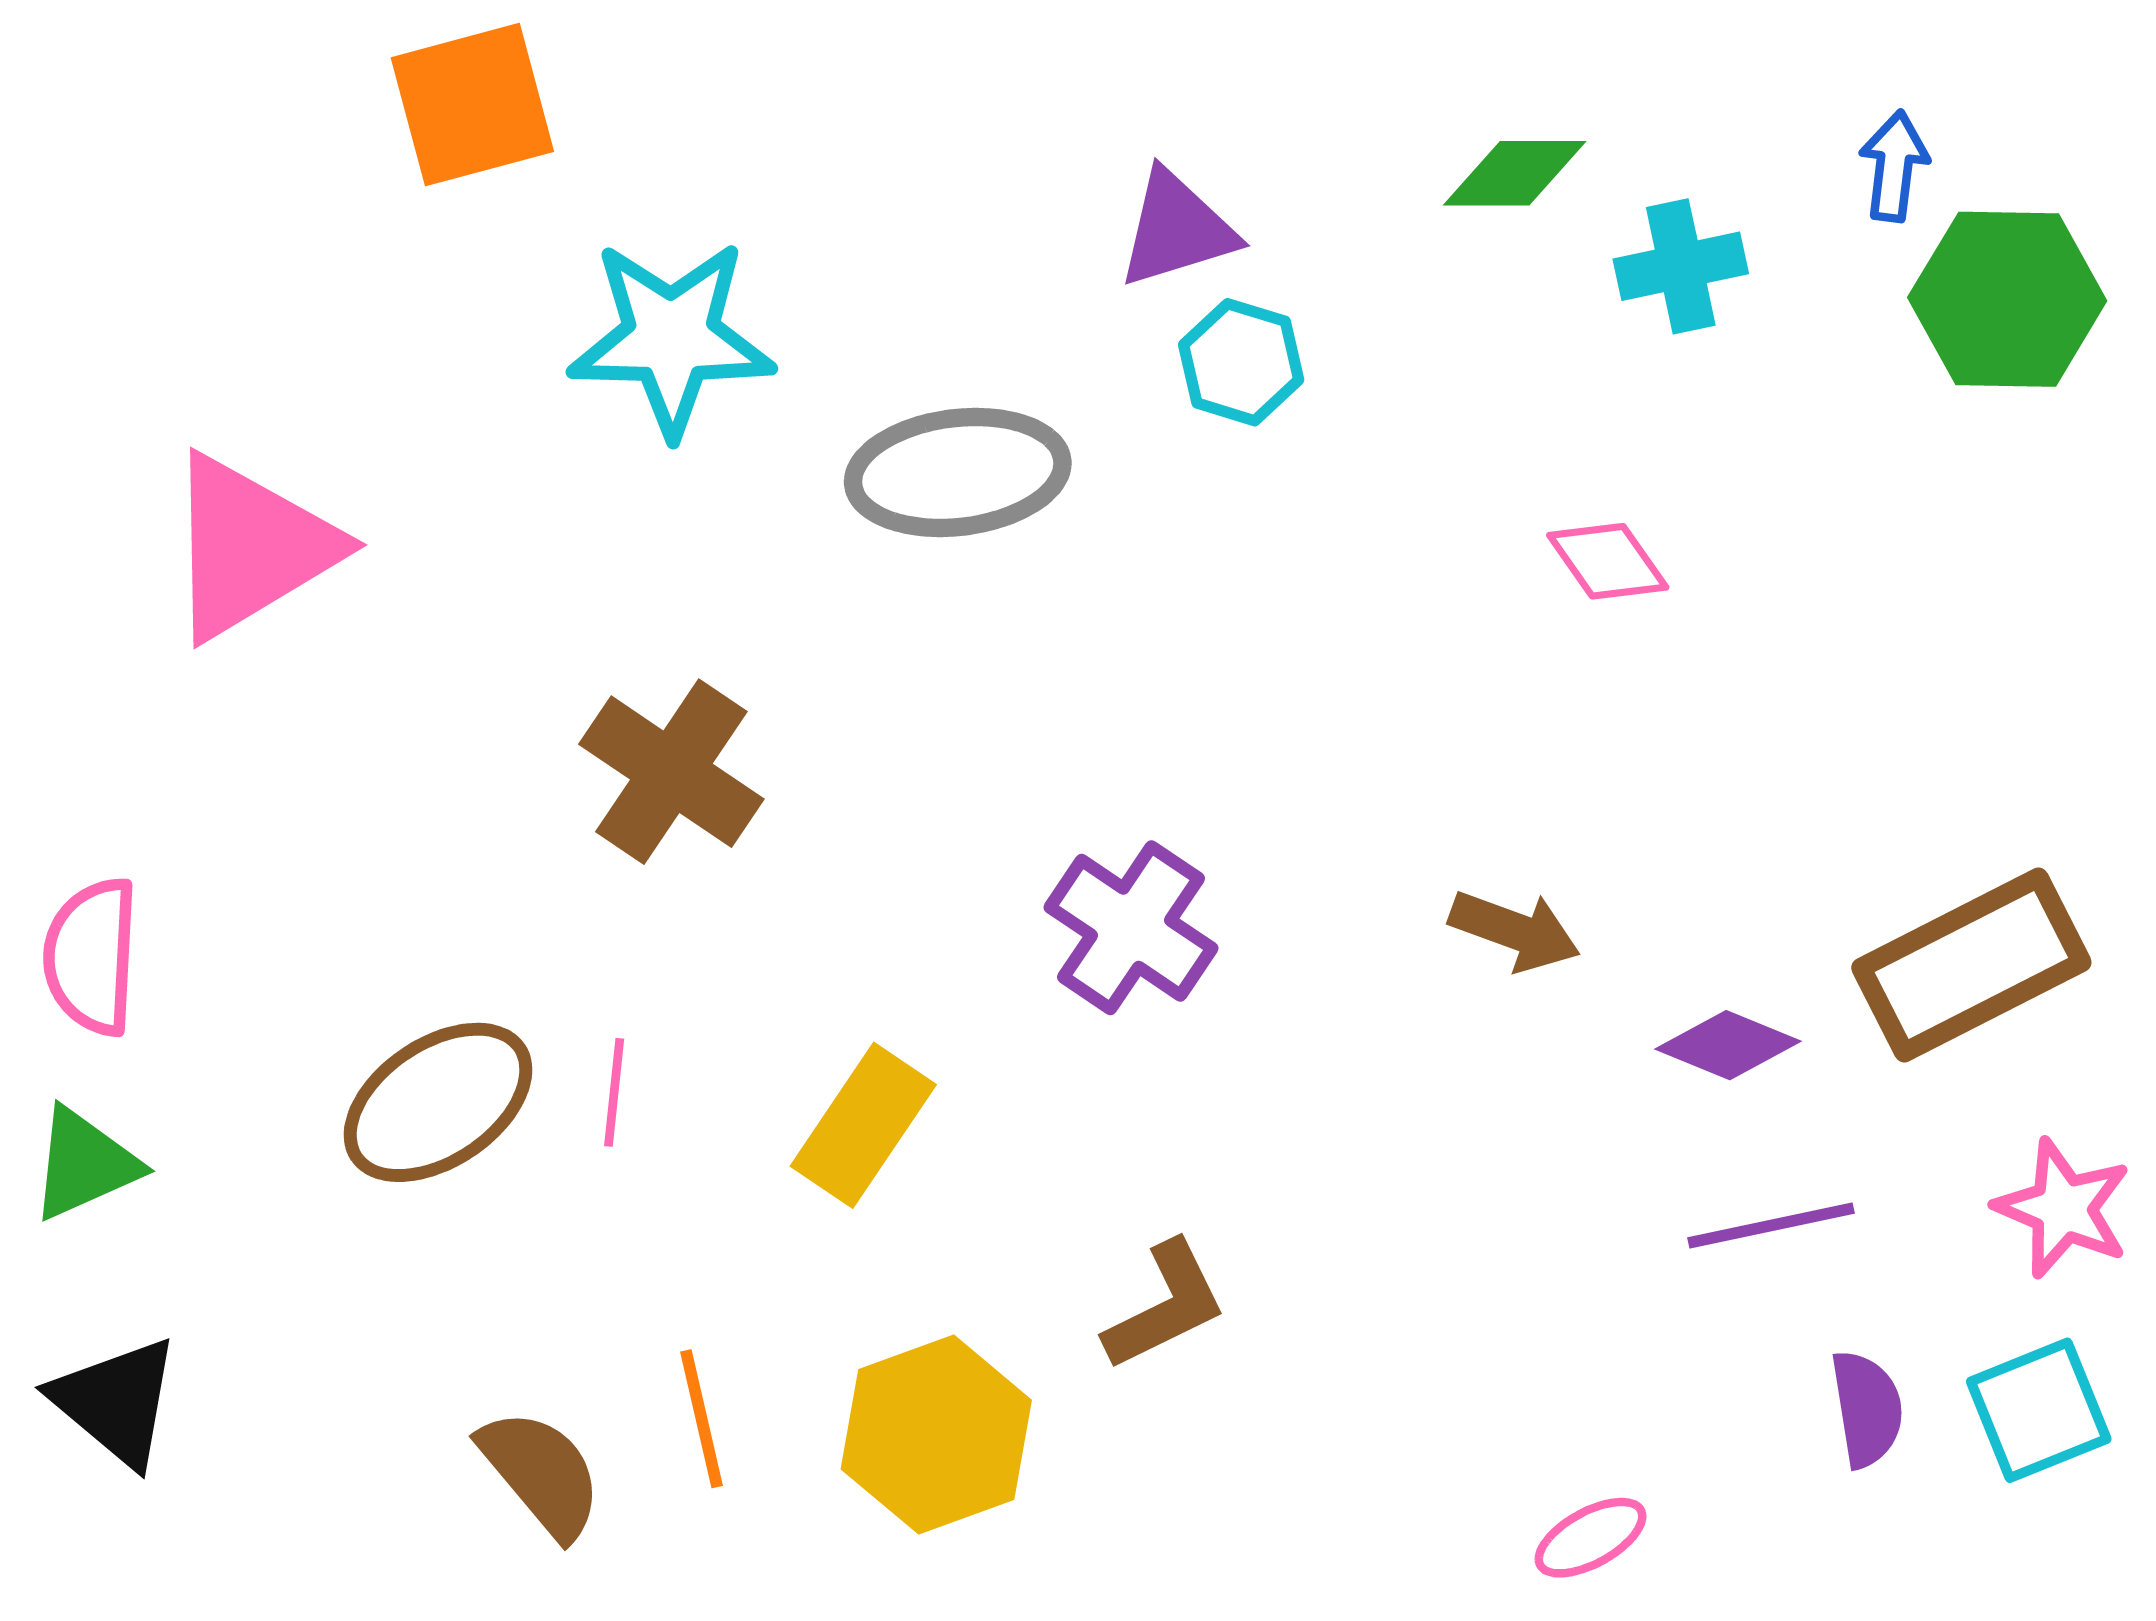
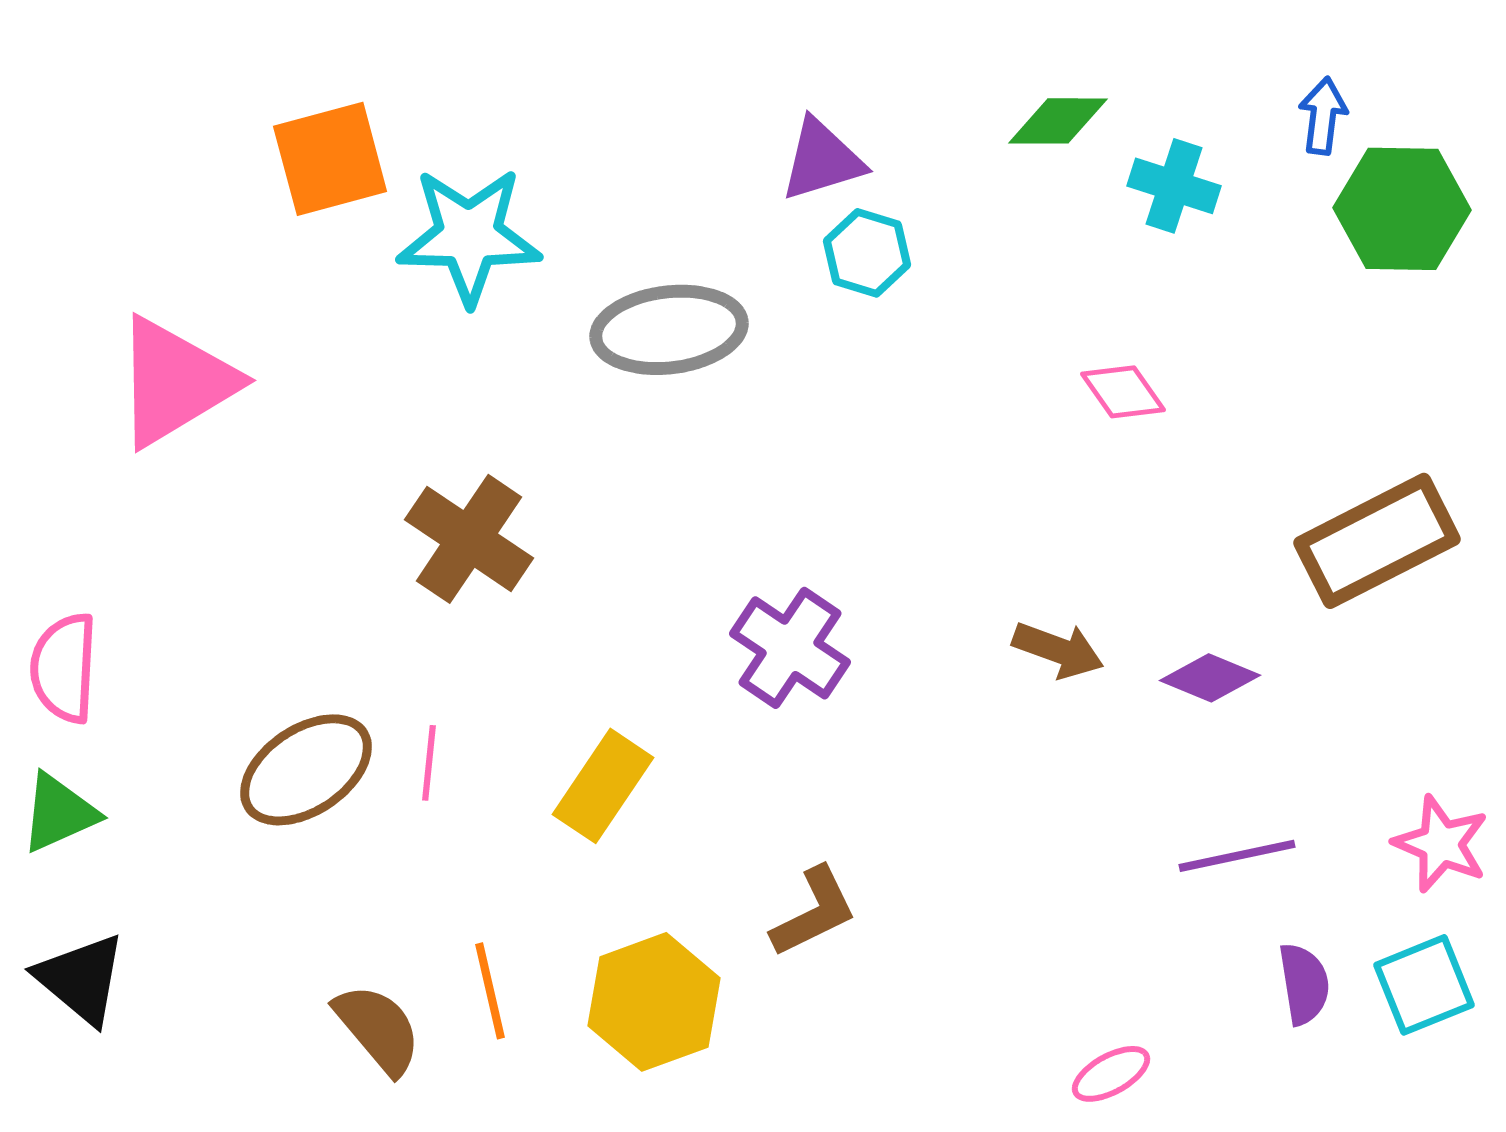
orange square: (472, 105) -> (330, 159), moved
cyan cross: (1681, 266) -> (1174, 186), turned 30
brown rectangle: (1971, 965) -> (1377, 541), moved
purple diamond: (1728, 1045) -> (1210, 678), moved

